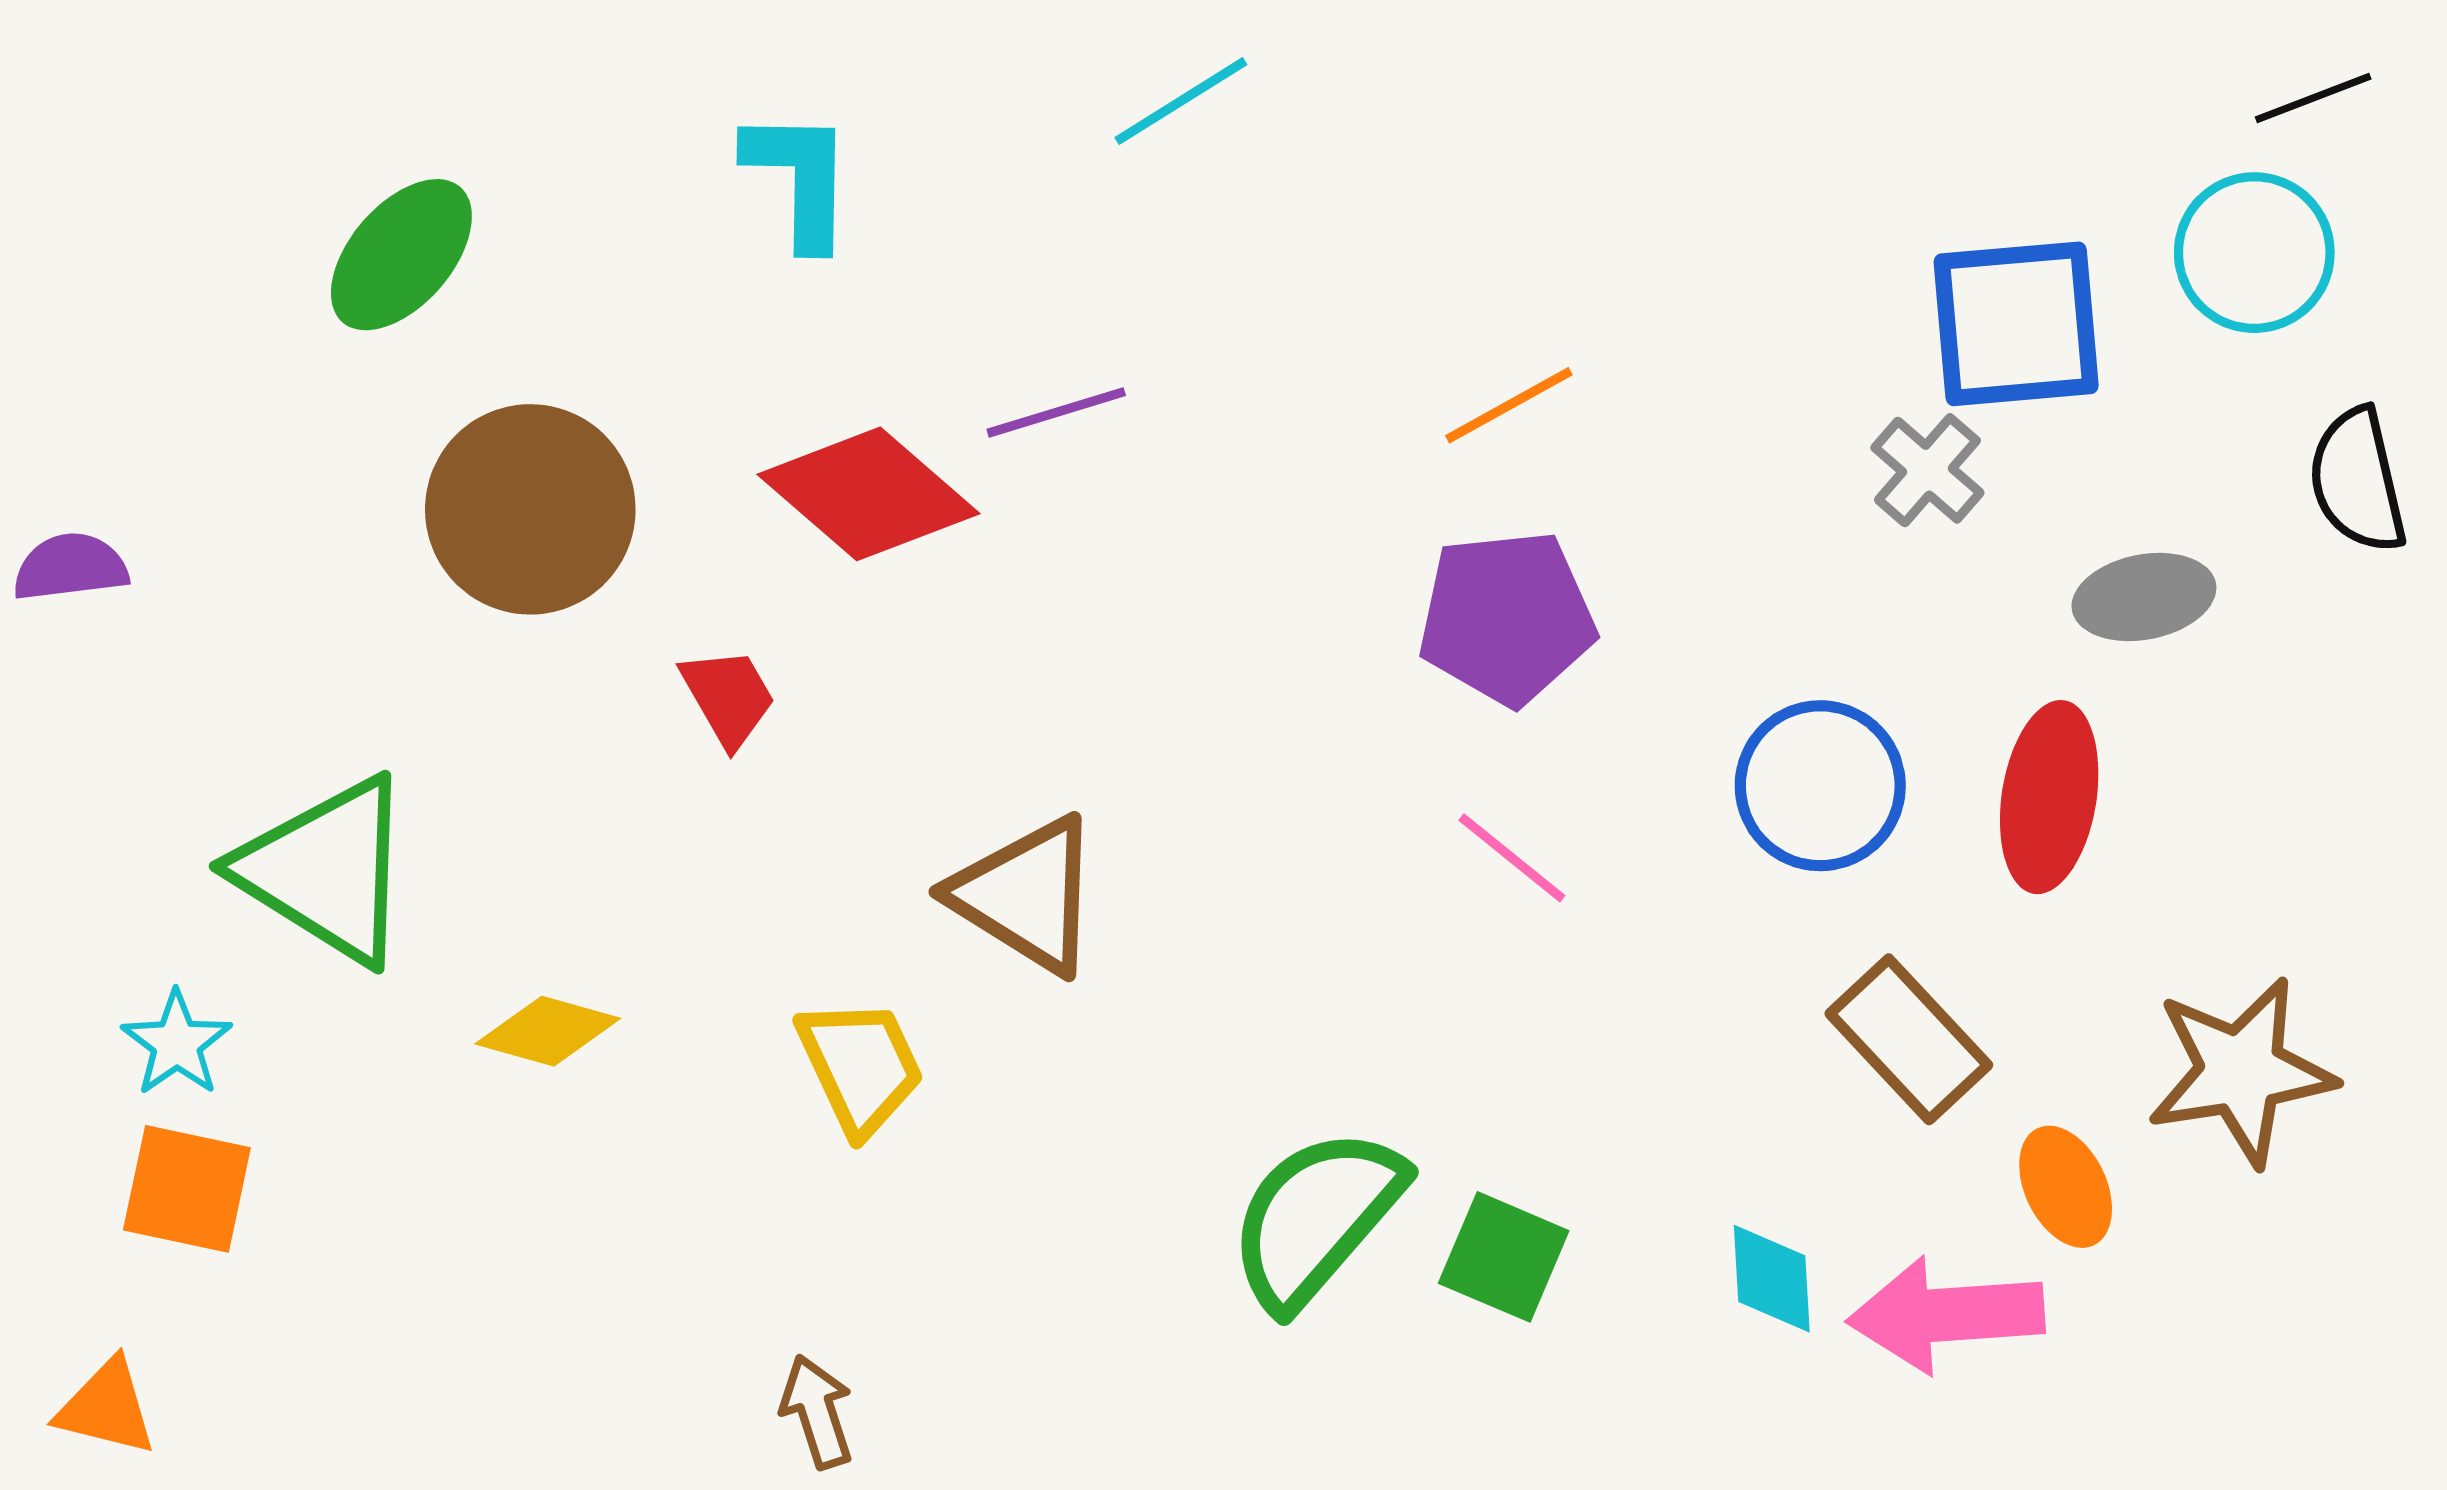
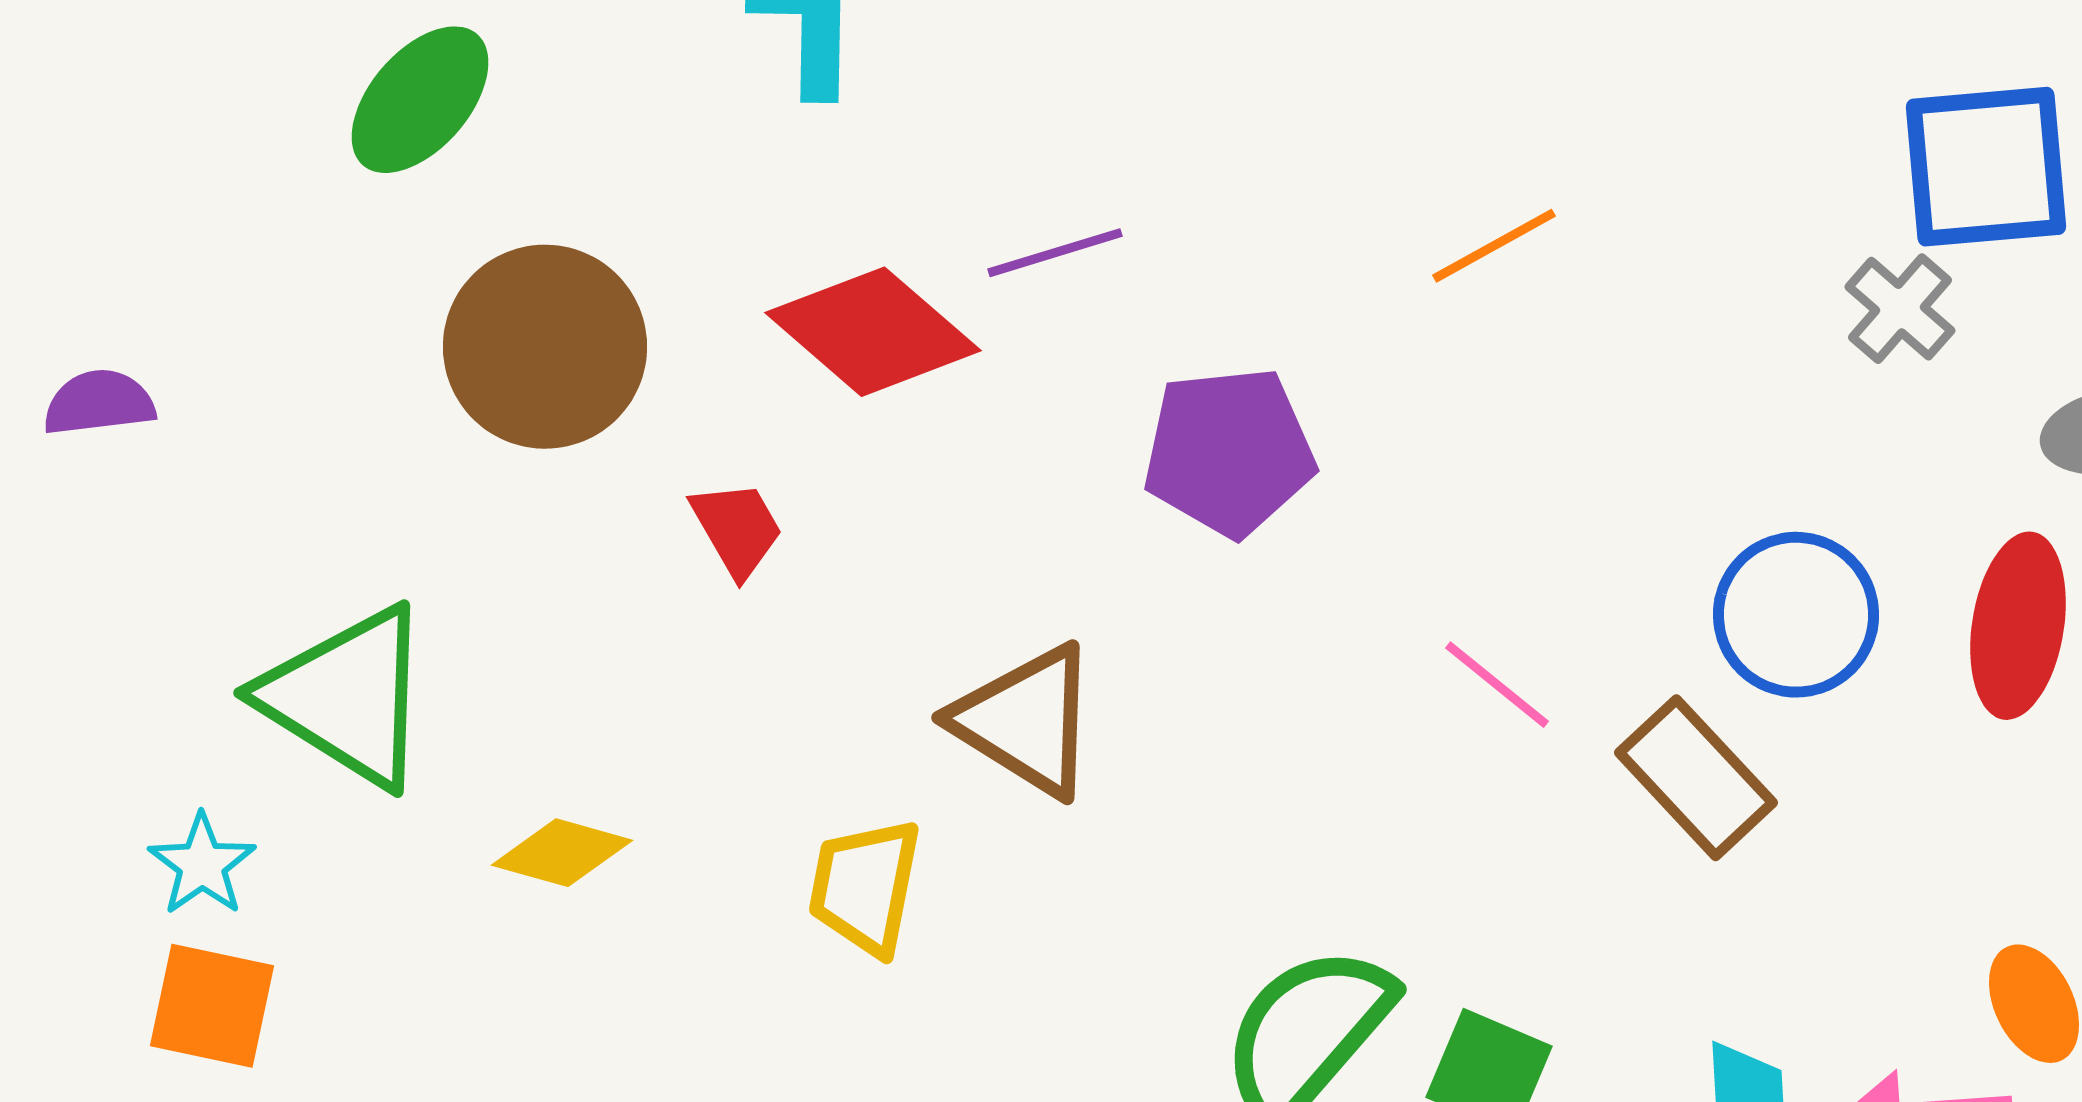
purple pentagon: (1507, 618) -> (1229, 452), moved
brown rectangle: (1909, 1039) -> (1696, 778), moved
yellow trapezoid: (860, 1066) -> (865, 887), turned -144

